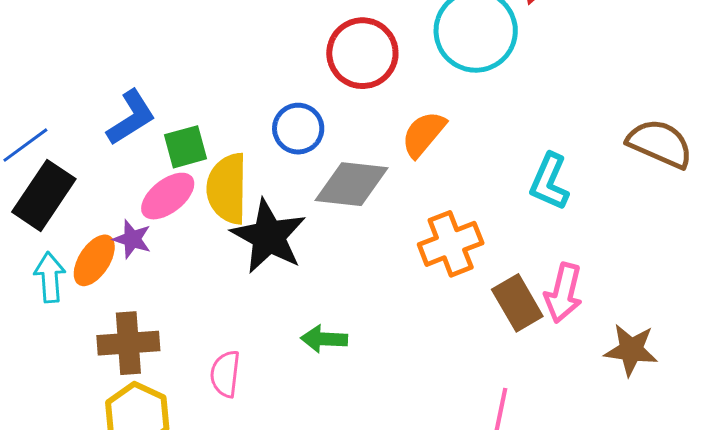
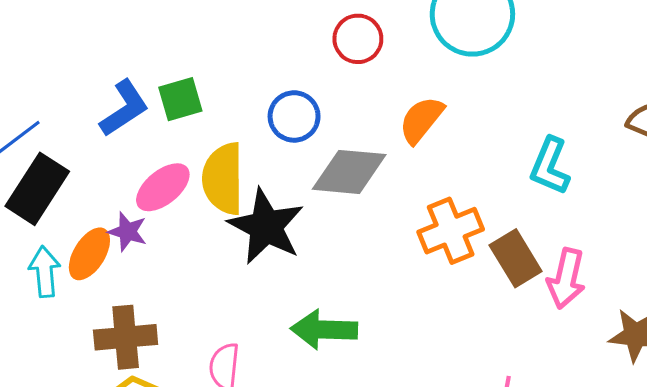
red circle: (362, 53) -> (358, 39), size x0.7
green square: (186, 147) -> (180, 99), moved
brown rectangle: (517, 303) -> (516, 258), moved
green arrow: (324, 339) -> (324, 330), size x1.4

